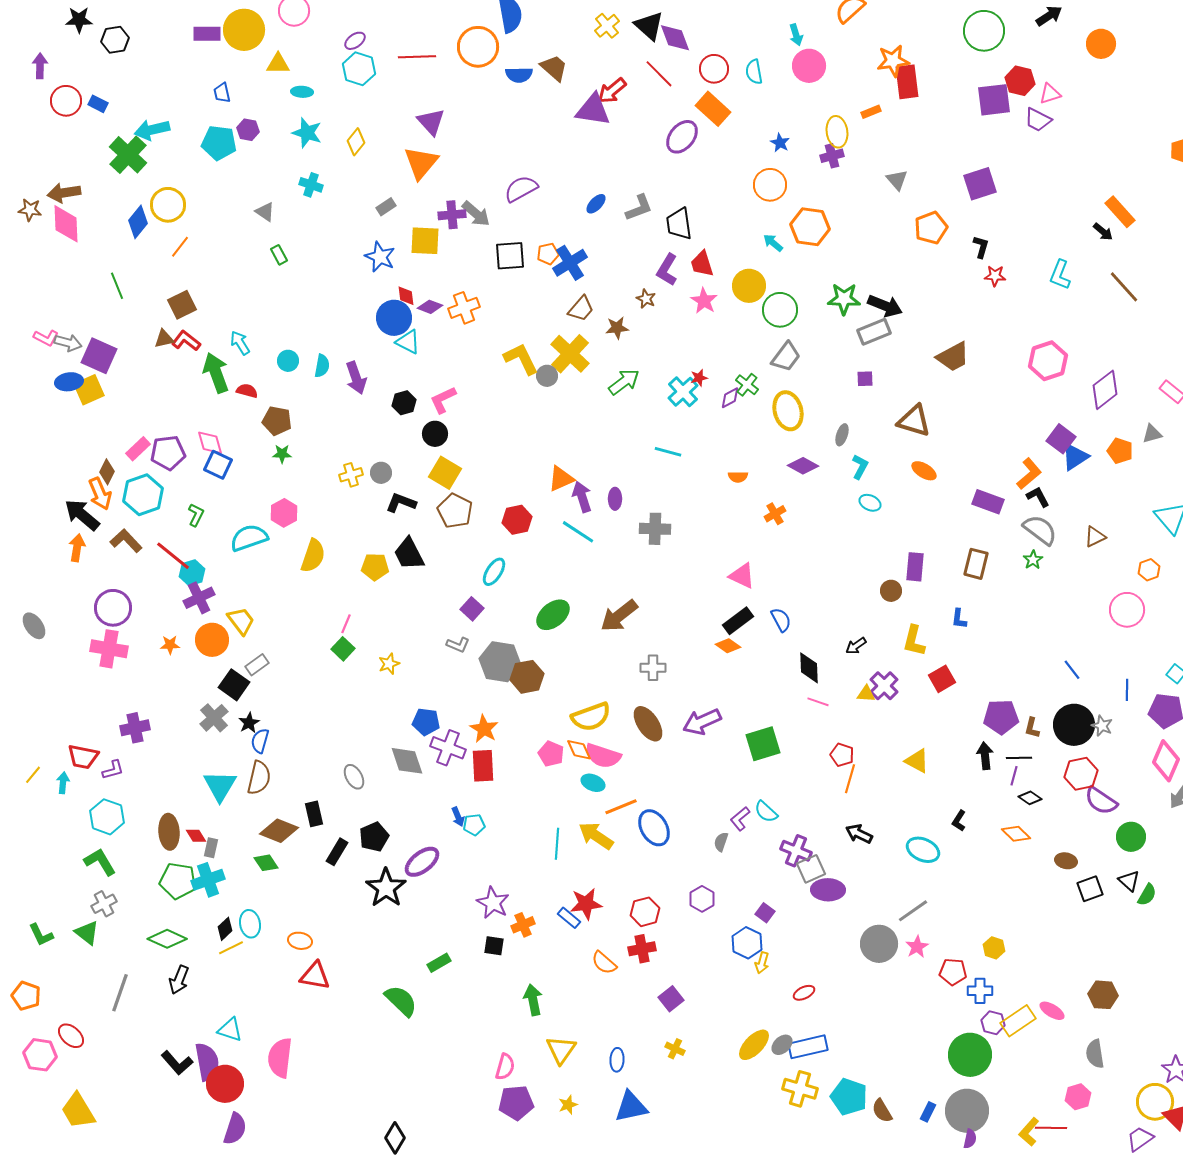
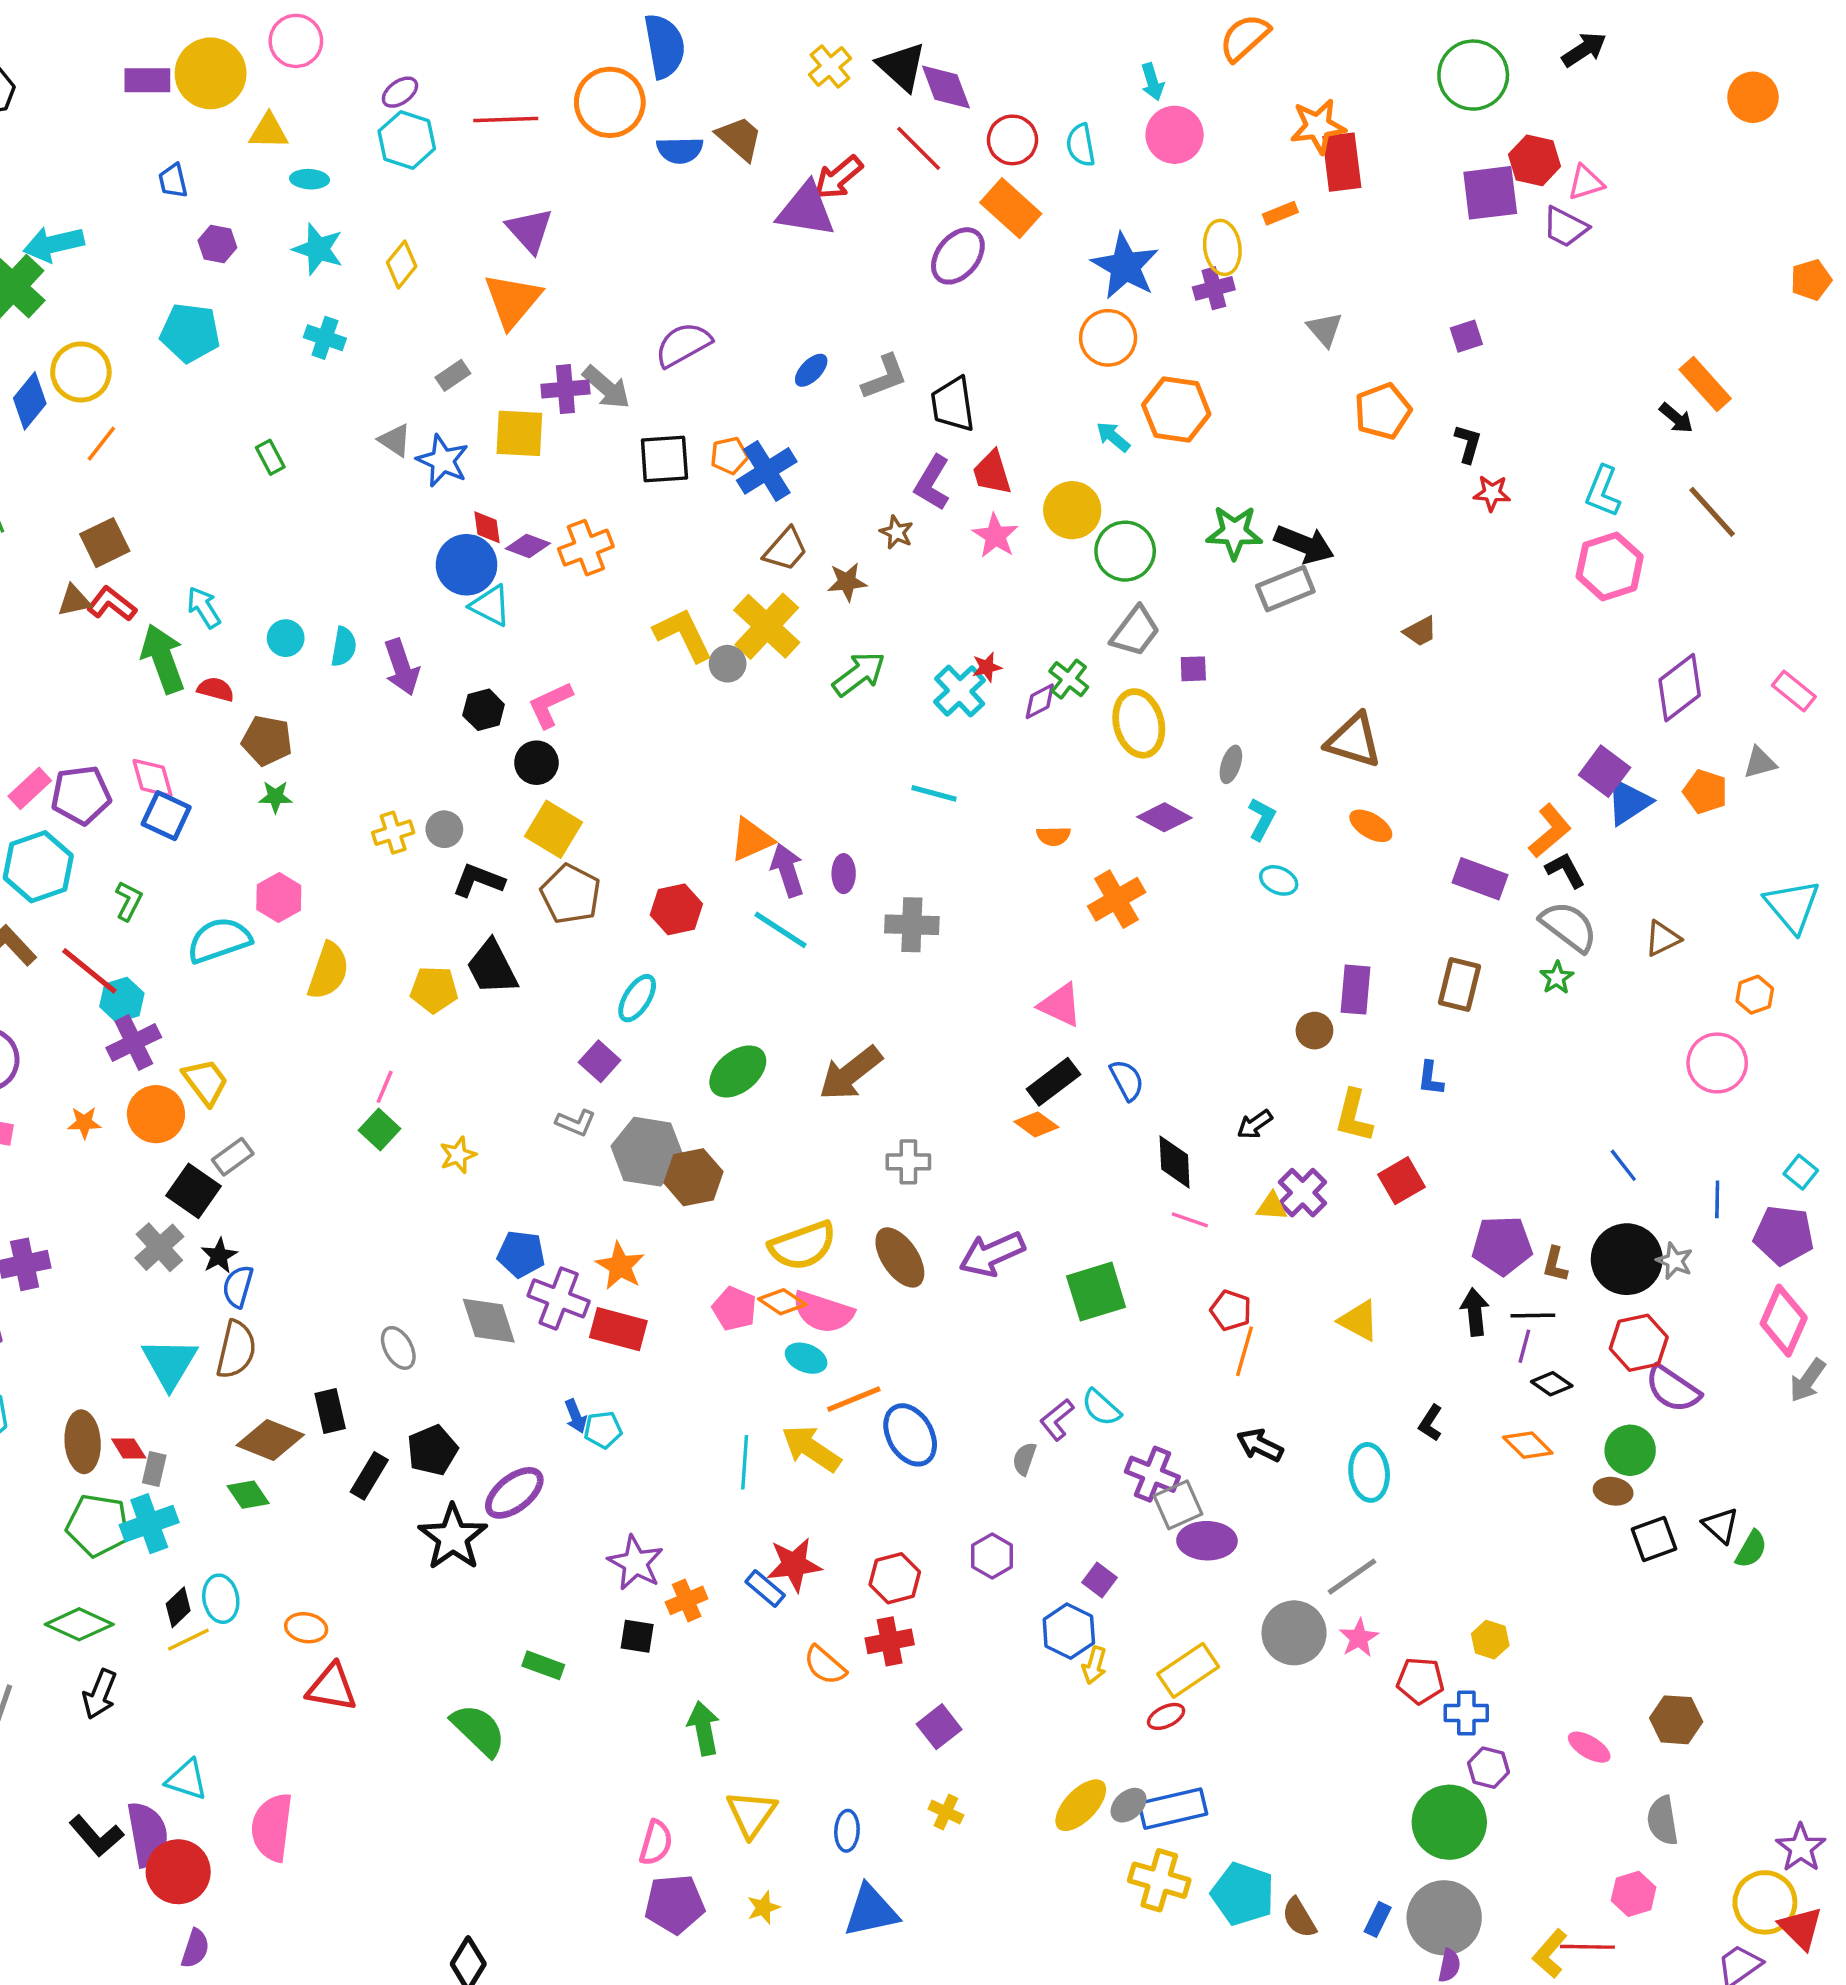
orange circle: (1101, 44) -> (1753, 97), moved
cyan pentagon: (219, 143) -> (190, 333), moved
blue star: (780, 143) -> (1125, 266), size x2.0
purple square: (980, 184) -> (1466, 336), size x0.6
gray triangle: (265, 212) -> (395, 440), moved
brown trapezoid: (953, 357) -> (1420, 631), size x0.6
pink hexagon: (1048, 361) -> (1610, 566), moved
purple square: (865, 379) -> (1193, 669), moved
orange cross: (775, 514) -> (1117, 899), size x1.5
orange diamond: (579, 750) -> (782, 1302), turned -32
red rectangle: (483, 766) -> (618, 1329), turned -72
green circle: (1131, 837) -> (1630, 1450), moved
cyan ellipse: (923, 850) -> (1369, 1472), turned 60
green rectangle: (439, 963) -> (543, 1665), turned 50
yellow rectangle: (1018, 1021) -> (1188, 1670), moved
purple semicircle: (235, 1129) -> (195, 1948), size x0.7

